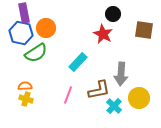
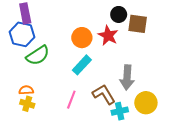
orange circle: (46, 28) -> (82, 38), moved
brown square: (144, 30) -> (138, 24), moved
brown L-shape: (99, 90) -> (104, 94), turned -110
cyan cross: (114, 106) -> (120, 111), turned 35

